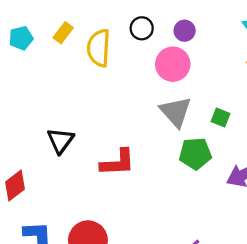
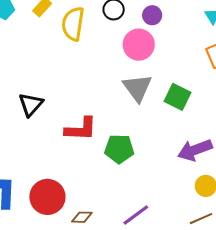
green square: (220, 118) -> (177, 97), size x1.5
green pentagon: (195, 154) -> (119, 149), moved

